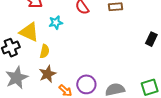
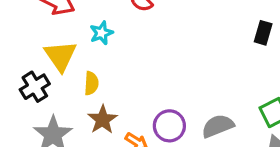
yellow triangle: (29, 32) -> (60, 56), turned 40

